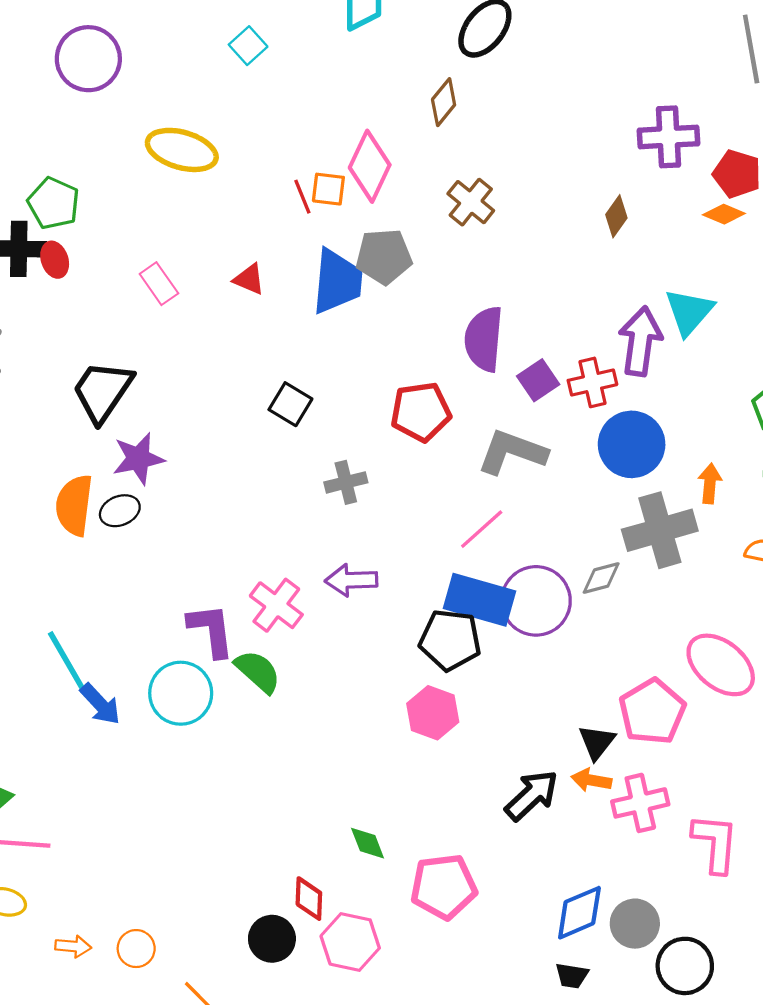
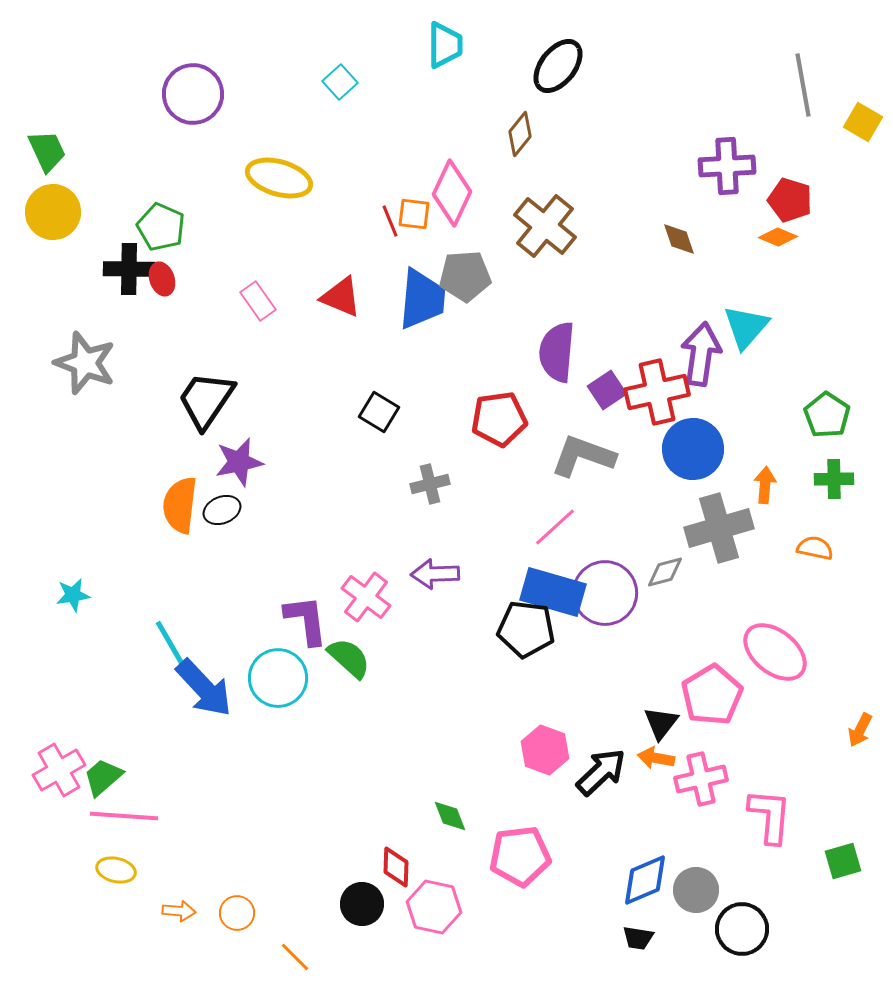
brown cross: (471, 202) -> (545, 226), size x1.4
brown diamond: (616, 216) -> (679, 239), turned -54
red triangle: (249, 279) -> (341, 297), size x1.4
red cross: (592, 382) -> (657, 392), size x1.4
blue arrow: (100, 704) -> (204, 688), size x1.5
pink hexagon: (433, 713) -> (545, 750), moved

